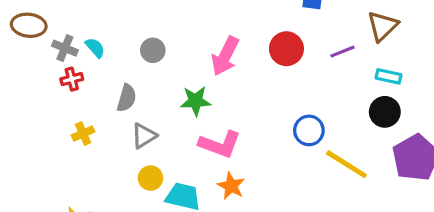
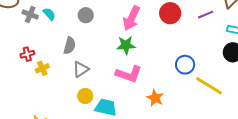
red cross: (72, 79) -> (27, 54), moved
green star: (195, 101) -> (126, 45), moved
orange star: (231, 186) -> (155, 98), moved

